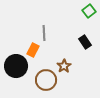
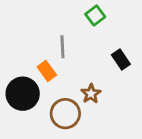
green square: (89, 11) -> (95, 15), moved
orange rectangle: (33, 50) -> (47, 71), turned -64

